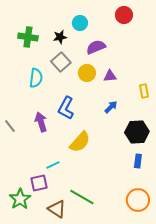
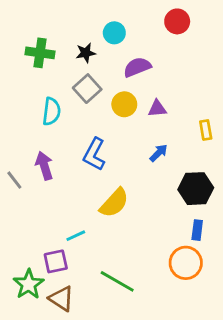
purple arrow: (41, 122) -> (44, 166), moved
orange circle: (138, 200) -> (186, 263), moved
brown triangle: (57, 209) -> (61, 299), moved

